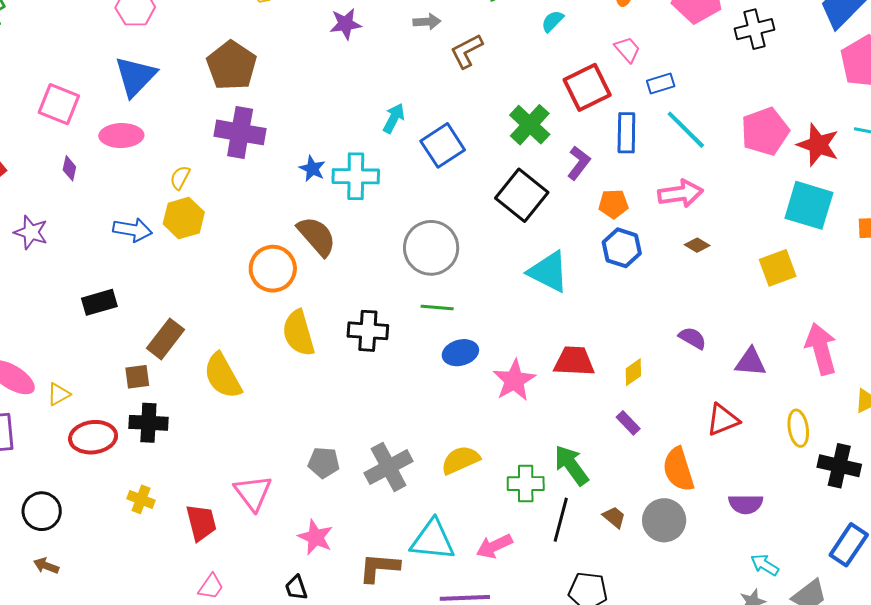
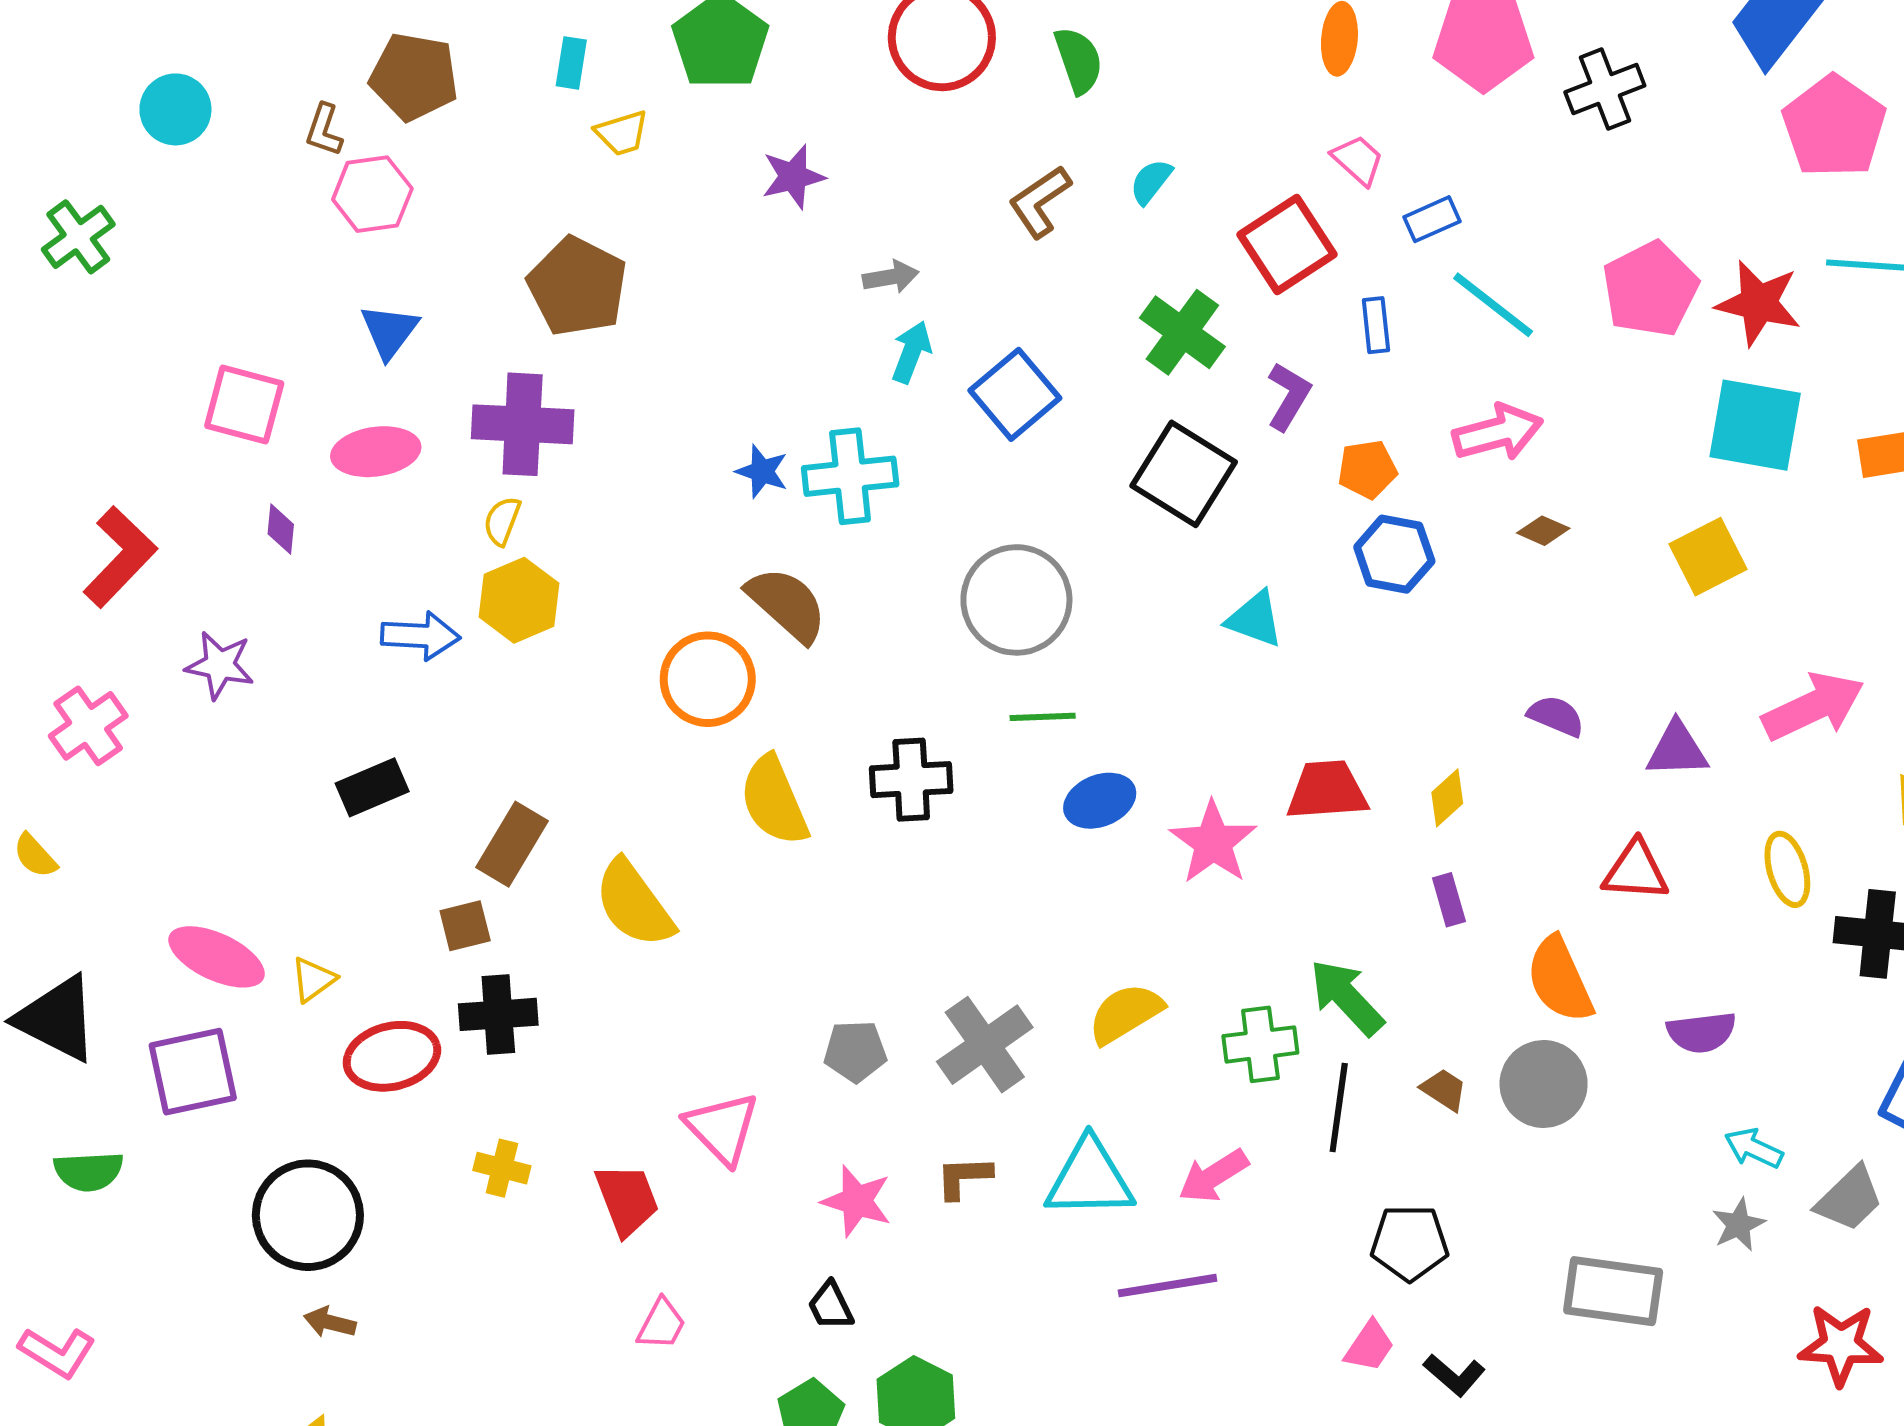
cyan semicircle: (552, 21) -> (1151, 182), moved
gray arrow: (427, 22) -> (891, 277), moved
blue triangle: (135, 76) -> (389, 331), size x0.7
purple cross: (240, 132) -> (523, 424), moved
blue rectangle: (626, 133) -> (1376, 325), size x0.7
cyan triangle: (548, 272) -> (1255, 619), size x0.7
pink arrow: (821, 349) -> (1813, 707), turned 87
red triangle: (723, 420) -> (1636, 871), turned 33
purple rectangle: (628, 423) -> (1449, 900), turned 35
black circle: (42, 511) -> (308, 1215), size x1.4
brown L-shape: (379, 568) -> (964, 1177), moved, size x0.7

